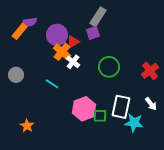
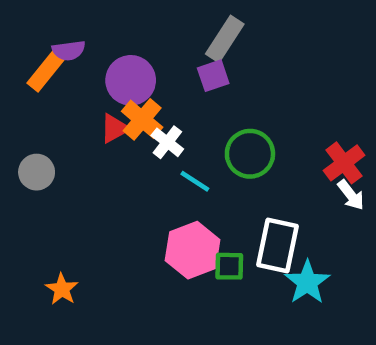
red triangle: (73, 42) -> (115, 128), moved
cyan line: (52, 84) -> (195, 181), moved
white arrow: (151, 104) -> (351, 195), moved
cyan star: (134, 123) -> (307, 282), turned 30

